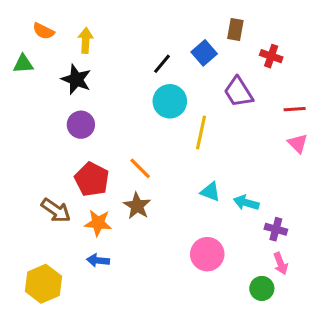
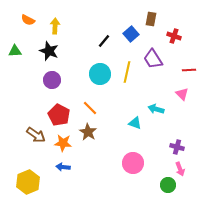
green triangle: (23, 64) -> (15, 51), moved
cyan circle: (170, 101) -> (100, 74), moved
yellow line: (201, 132) -> (127, 72), moved
pink triangle: (298, 143) -> (182, 94), moved
cyan arrow: (246, 203) -> (156, 109), moved

